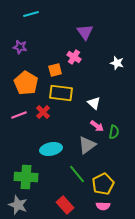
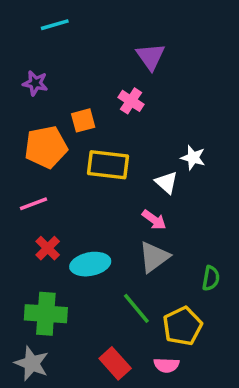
white star: (117, 63) -> (193, 158), moved
orange square: (55, 70) -> (83, 120), moved
orange pentagon: (26, 83) -> (46, 147), turned 30
red cross: (43, 112) -> (48, 248), moved
pink arrow: (97, 126) -> (154, 220), moved
green semicircle: (114, 132) -> (211, 278), moved
pink semicircle: (103, 206) -> (166, 365), moved

